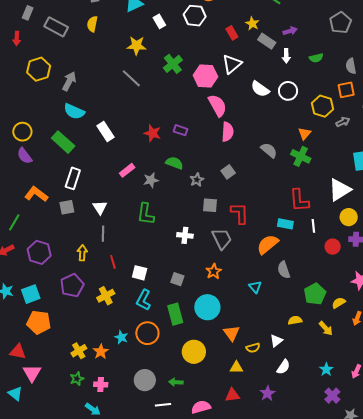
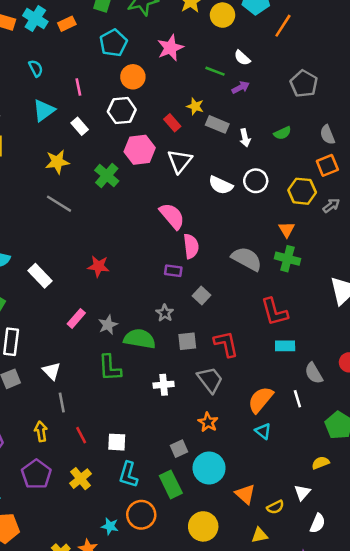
purple arrow: (290, 31) -> (241, 87), moved
pink hexagon: (205, 76) -> (140, 150), moved
purple rectangle: (181, 130) -> (173, 271), moved
gray semicircle: (269, 150) -> (247, 259), size x1.4
green semicircle: (174, 163) -> (140, 339), moved, size x1.4
red L-shape: (299, 200) -> (274, 312), moved
white line: (313, 226) -> (297, 399), moved
orange semicircle: (268, 244) -> (261, 400), moved
gray semicircle: (284, 270) -> (314, 373), moved
gray square: (177, 279) -> (179, 449), moved, turned -32

